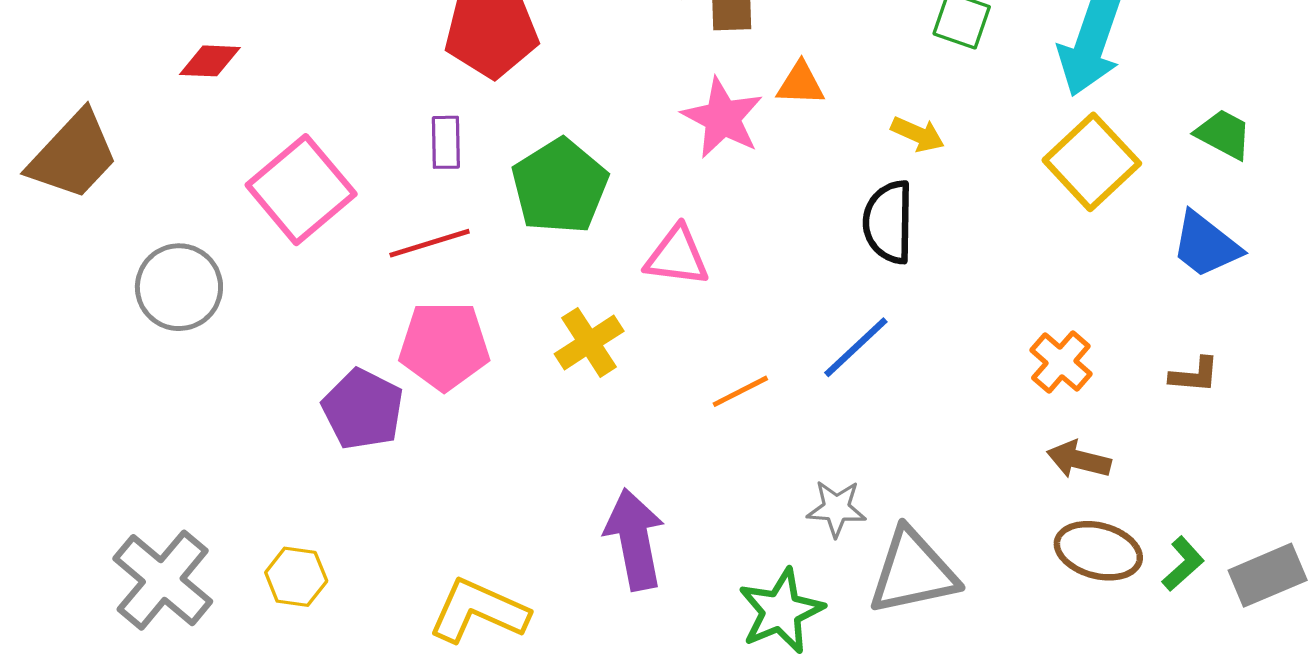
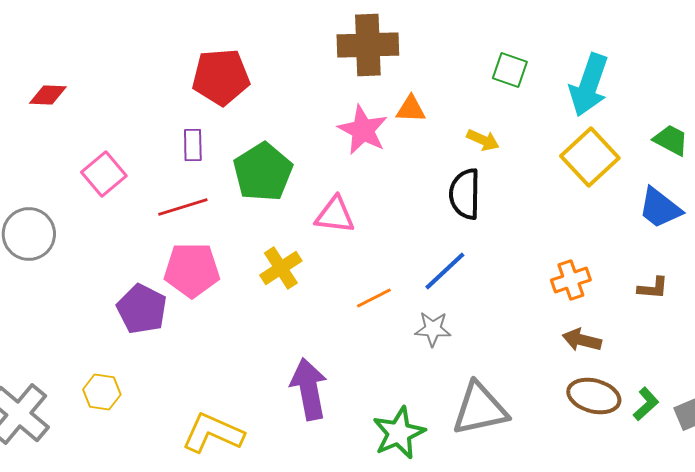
pink square: (301, 190) -> (104, 174), size x0.7
orange cross: (1061, 362) -> (571, 280), turned 30
gray star: (836, 508) -> (433, 329), moved
yellow hexagon: (296, 577) -> (102, 392), moved

